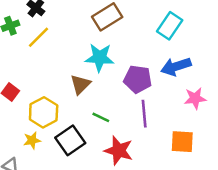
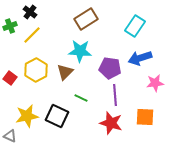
yellow hexagon: (44, 112) -> (36, 70), moved
yellow star: (32, 140) -> (27, 116), size x1.6
black square: (70, 140) -> (57, 116), turned -30
red star: (119, 151) -> (111, 123), moved

